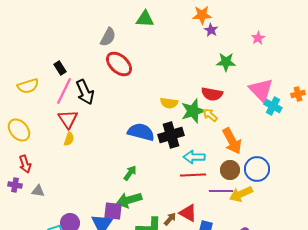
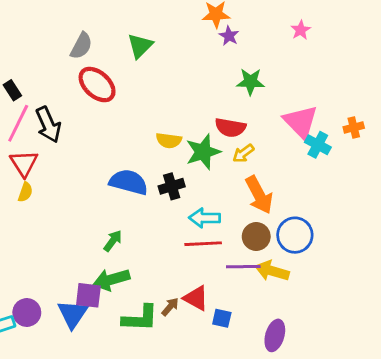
green triangle: (145, 19) -> (140, 46), moved, turned -48
pink star: (258, 38) -> (301, 30), moved
yellow arrow: (210, 115) -> (243, 153), moved, turned -77
black cross: (171, 135) -> (172, 186), size x0.7
yellow arrow: (241, 194) -> (272, 271), turned 40

